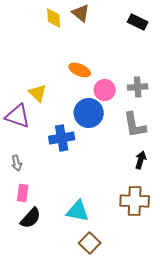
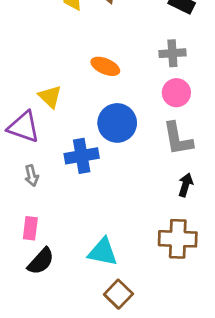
gray cross: (138, 87) -> (172, 53), moved
pink circle: (105, 90) -> (176, 93), moved
gray arrow: (17, 163) -> (32, 176), moved

